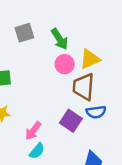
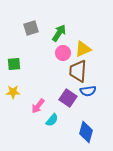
green arrow: (60, 39) -> (59, 33), turned -114
cyan semicircle: (37, 151) -> (52, 120), moved

